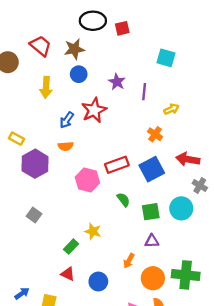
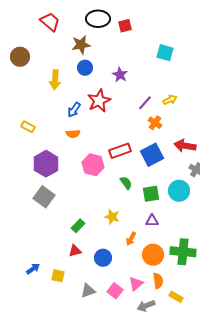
red trapezoid: (40, 46) -> (50, 22), moved
purple line: (144, 92) -> (145, 103), moved, turned 35
purple hexagon: (35, 164) -> (46, 164), moved
gray square: (34, 215) -> (44, 197), size x1.5
yellow star: (93, 231) -> (112, 217), moved
red triangle: (68, 274) -> (75, 251), turned -40

